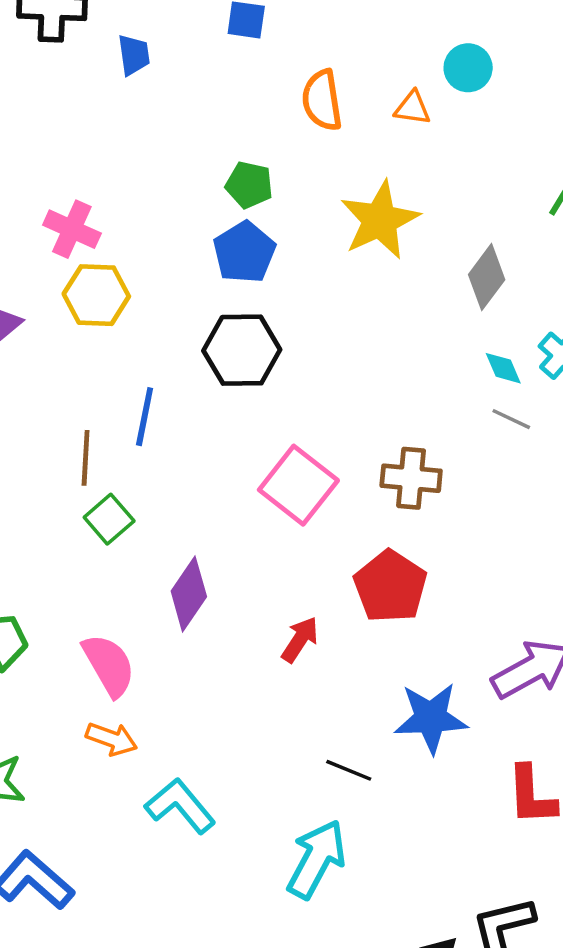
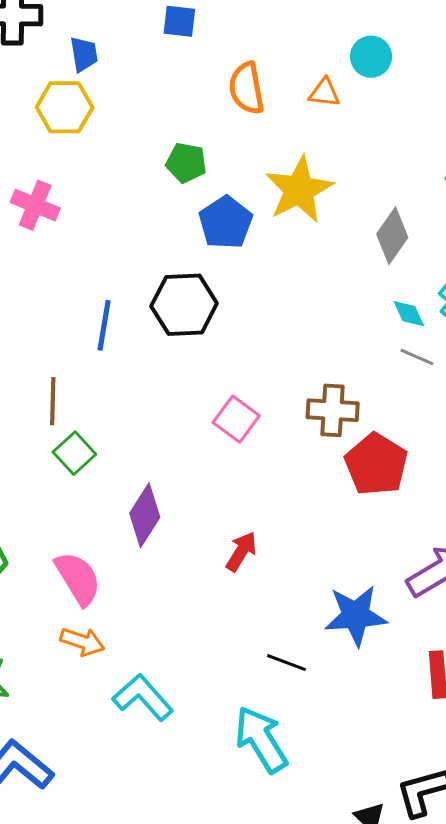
blue pentagon: (244, 252) -> (226, 222), moved
yellow hexagon: (96, 295) -> (65, 107), moved
blue line: (145, 417) -> (104, 325), moved
pink square: (298, 485) -> (236, 419), size x0.7
red pentagon: (390, 587) -> (376, 464), moved
cyan arrow: (317, 859) -> (261, 740), turned -58

